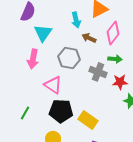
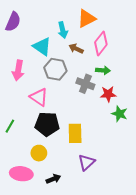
cyan triangle: (43, 33) -> (42, 47), moved, turned -30
yellow rectangle: (88, 120) -> (75, 133), turned 54

